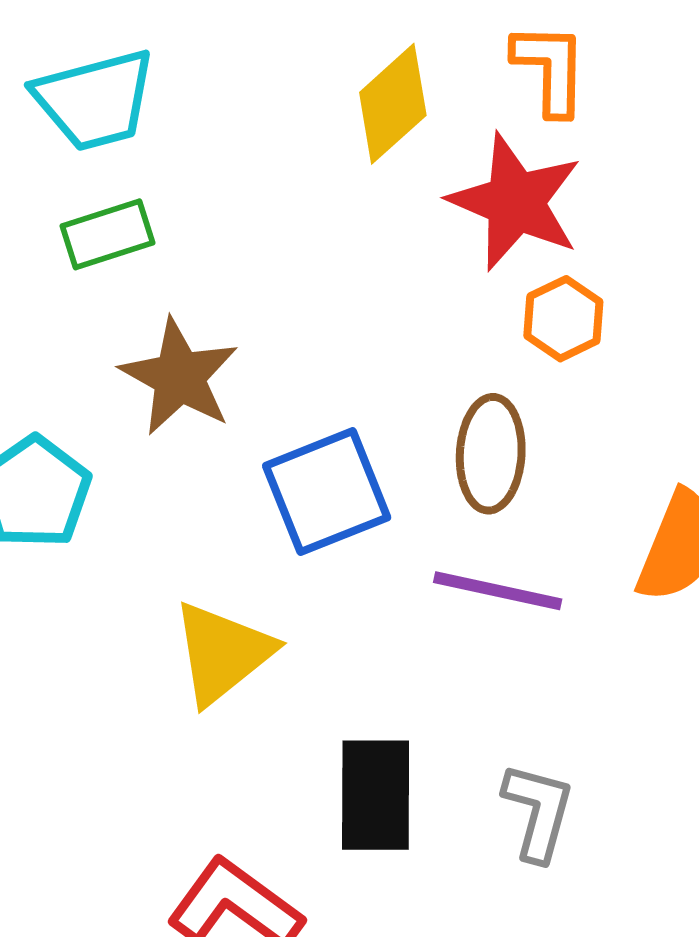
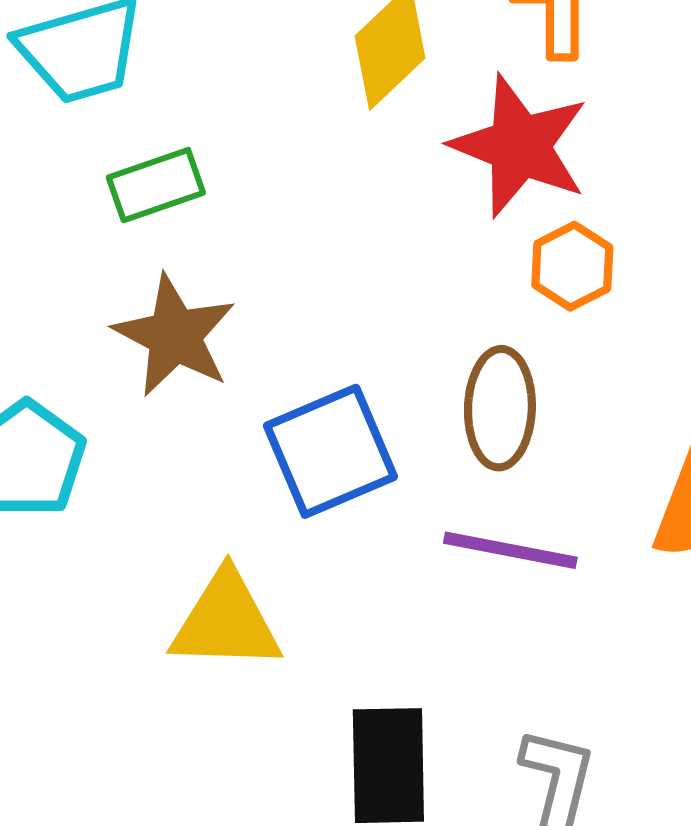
green rectangle: (108, 234) -> (156, 185), moved
yellow triangle: (222, 653) -> (226, 621), turned 42

